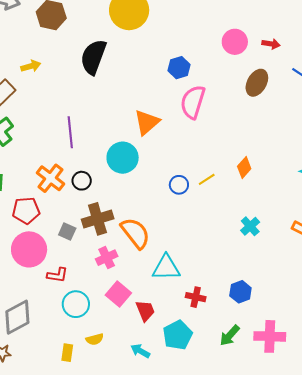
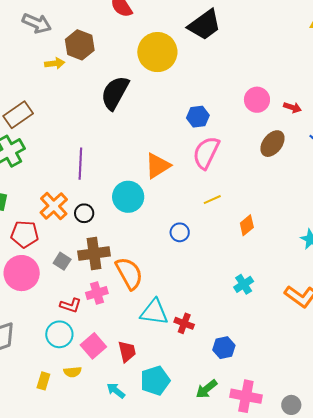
yellow arrow: (31, 66) -> (55, 63), moved
yellow line: (207, 179) -> (212, 200), moved
red L-shape: (57, 275) -> (70, 305), moved
pink square: (118, 294) -> (93, 346), moved
red cross: (196, 297) -> (184, 323), moved

